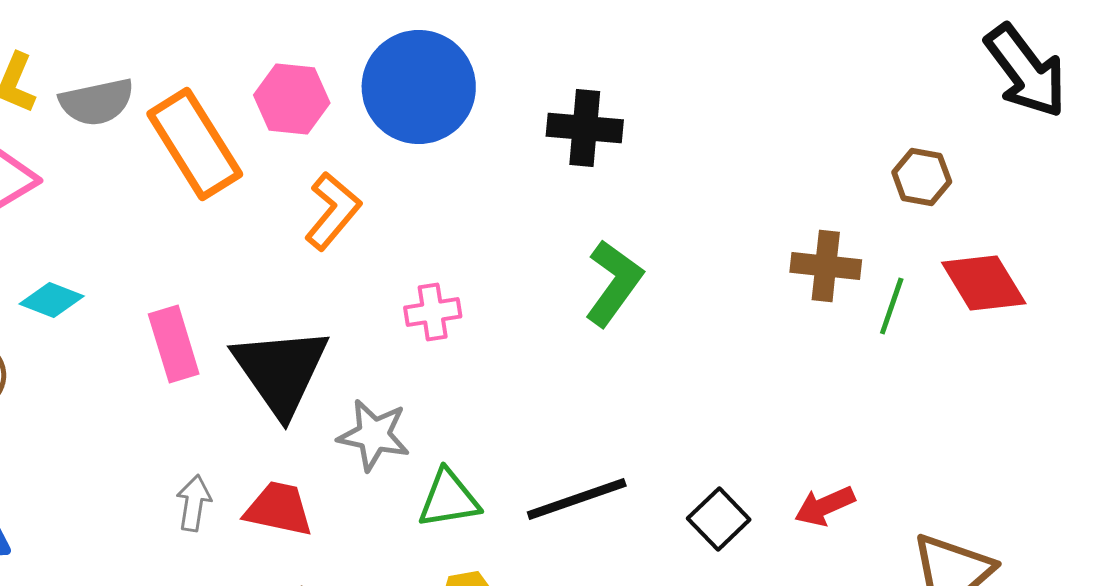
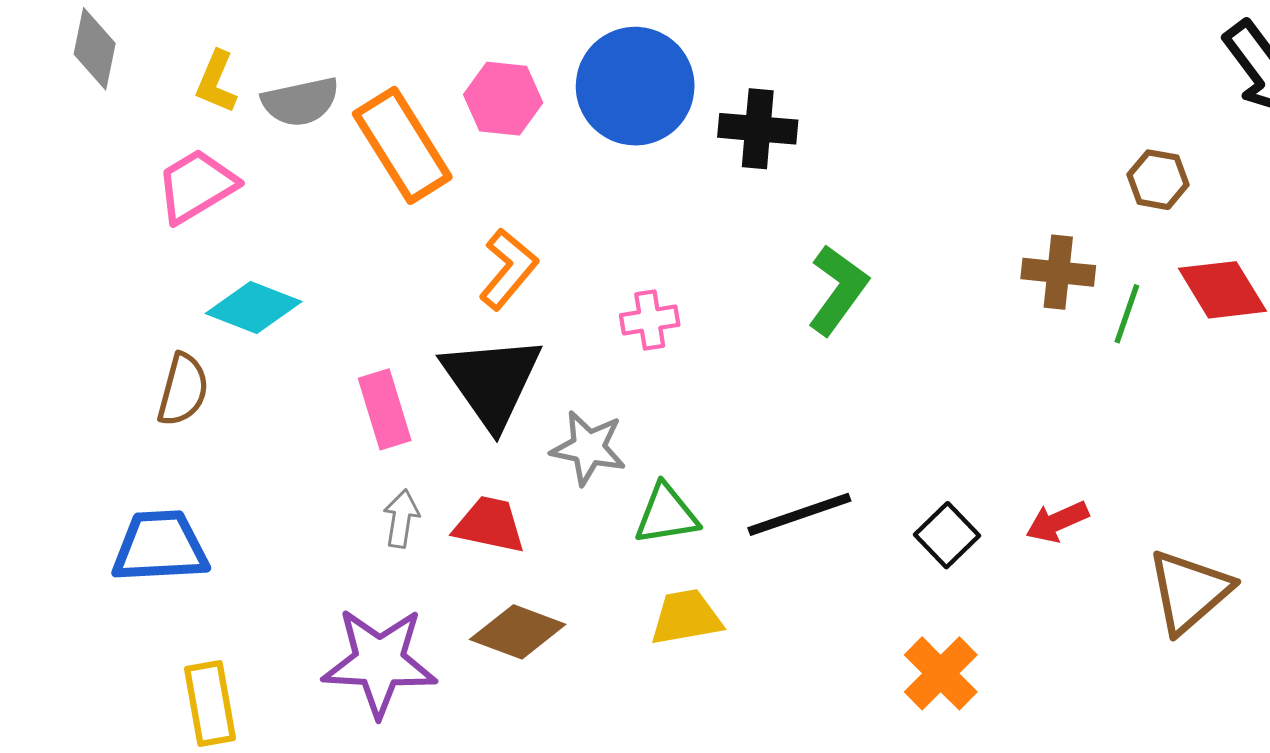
black cross: (585, 128) -> (758, 129), moved
orange L-shape: (333, 211) -> (508, 269), moved
cyan diamond: (52, 300) -> (254, 308), size x1.4
pink rectangle: (174, 344) -> (385, 409), moved

